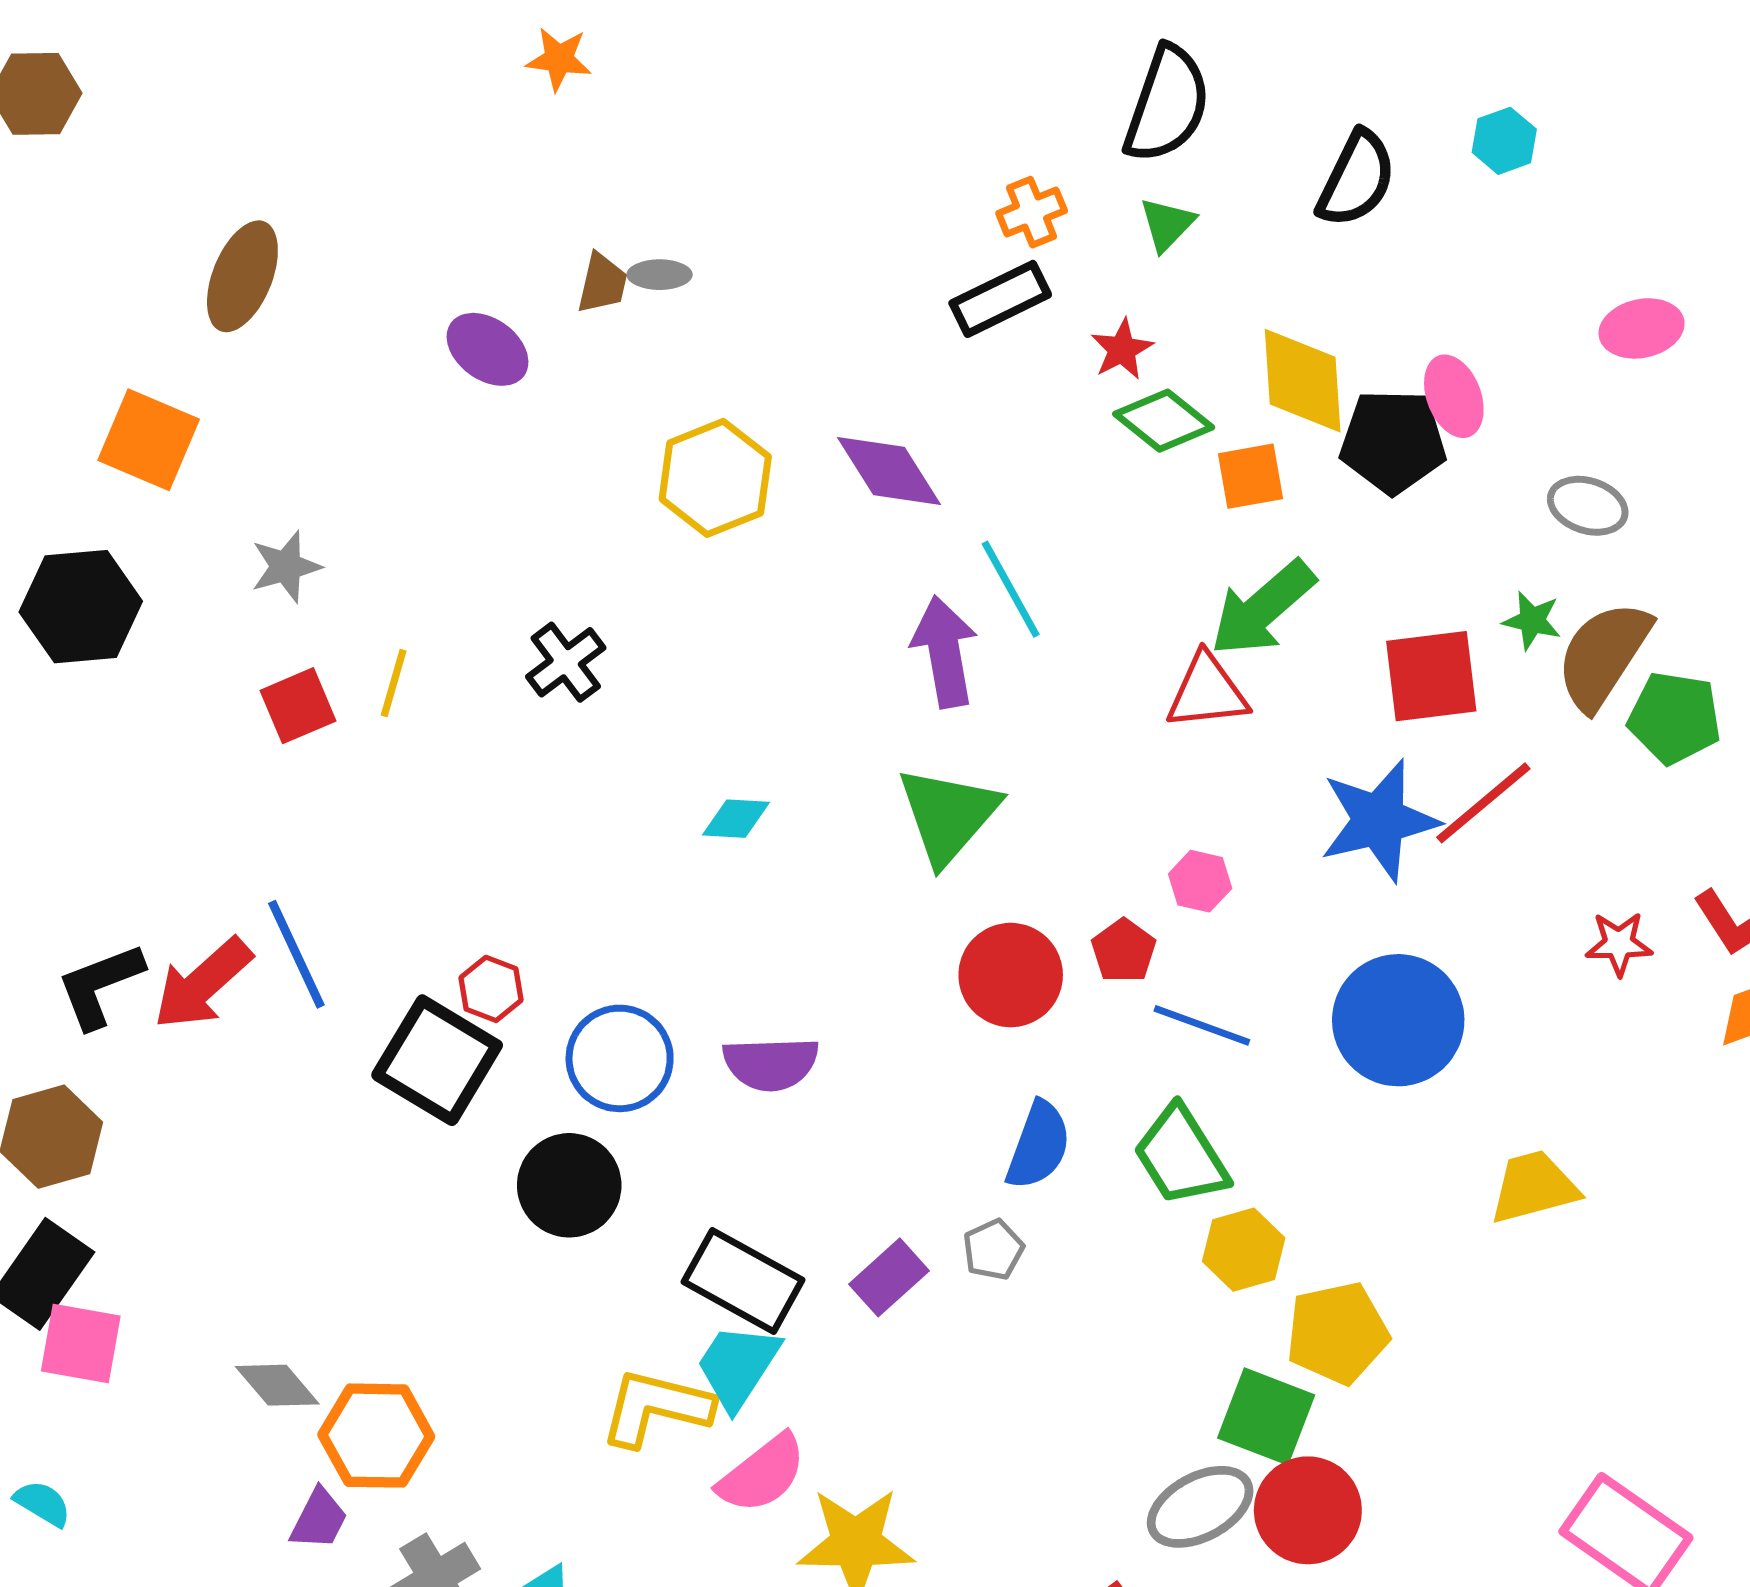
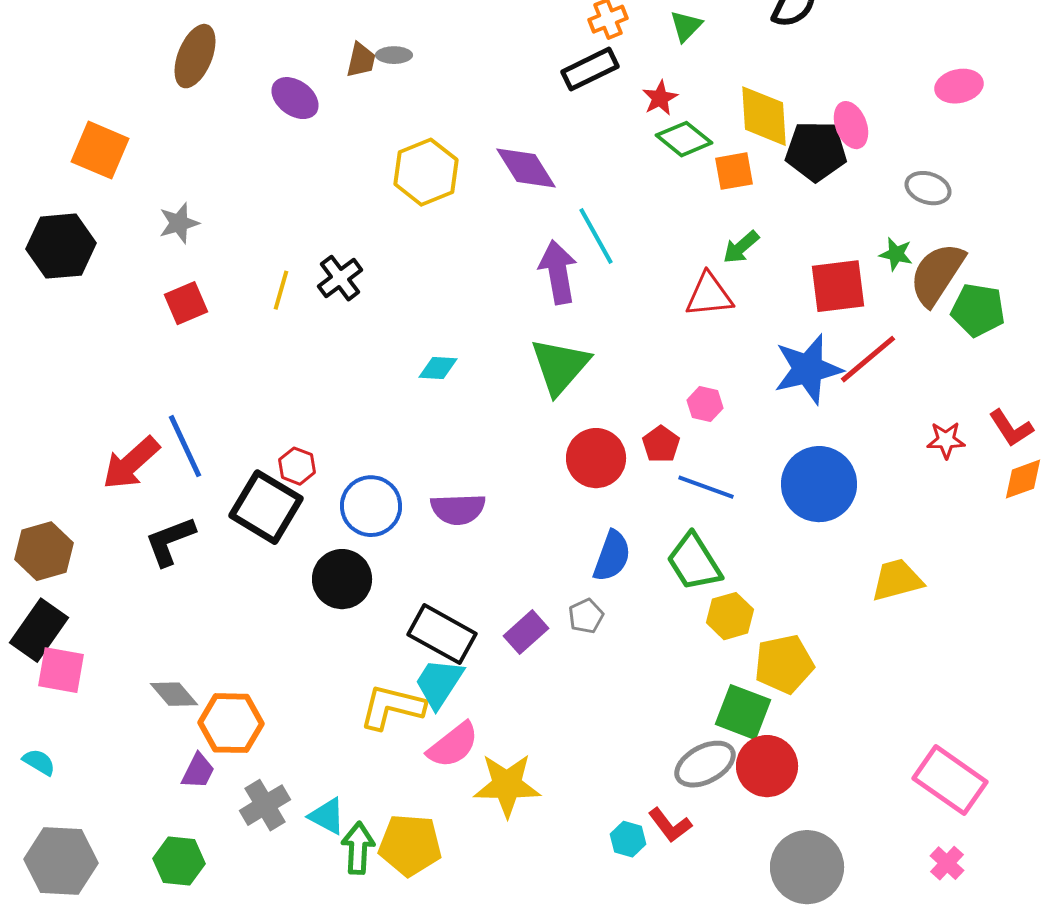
brown ellipse: (242, 276) -> (195, 56), moved
green arrow: (1263, 608) -> (741, 247), size x0.6
yellow line: (394, 683) -> (281, 290), moved
black L-shape: (100, 985) -> (170, 541), moved

